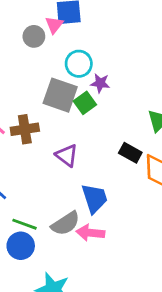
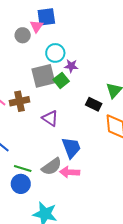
gray square: (60, 95) -> (43, 76), turned -30
black rectangle: (130, 153) -> (94, 104), moved

